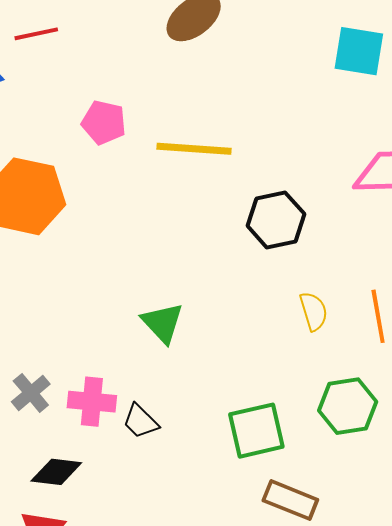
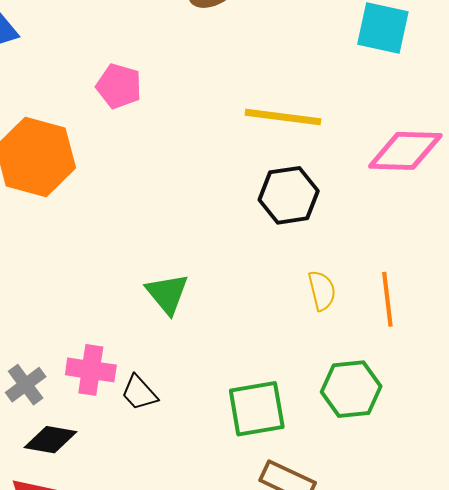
yellow line: (194, 149) -> (283, 117), moved
gray cross: (31, 393) -> (26, 385), moved

